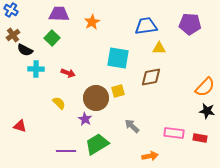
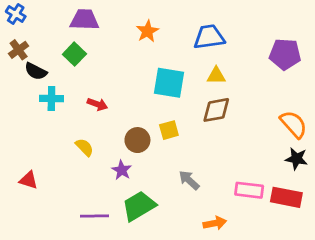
orange star: (92, 22) -> (147, 31), moved
purple pentagon: (190, 24) -> (285, 54), moved
yellow triangle: (159, 48) -> (216, 76), moved
orange semicircle: (205, 87) -> (294, 124), turned -85
brown circle: (96, 98) -> (137, 140), size x0.7
red rectangle: (200, 138) -> (286, 197), size x1.5

